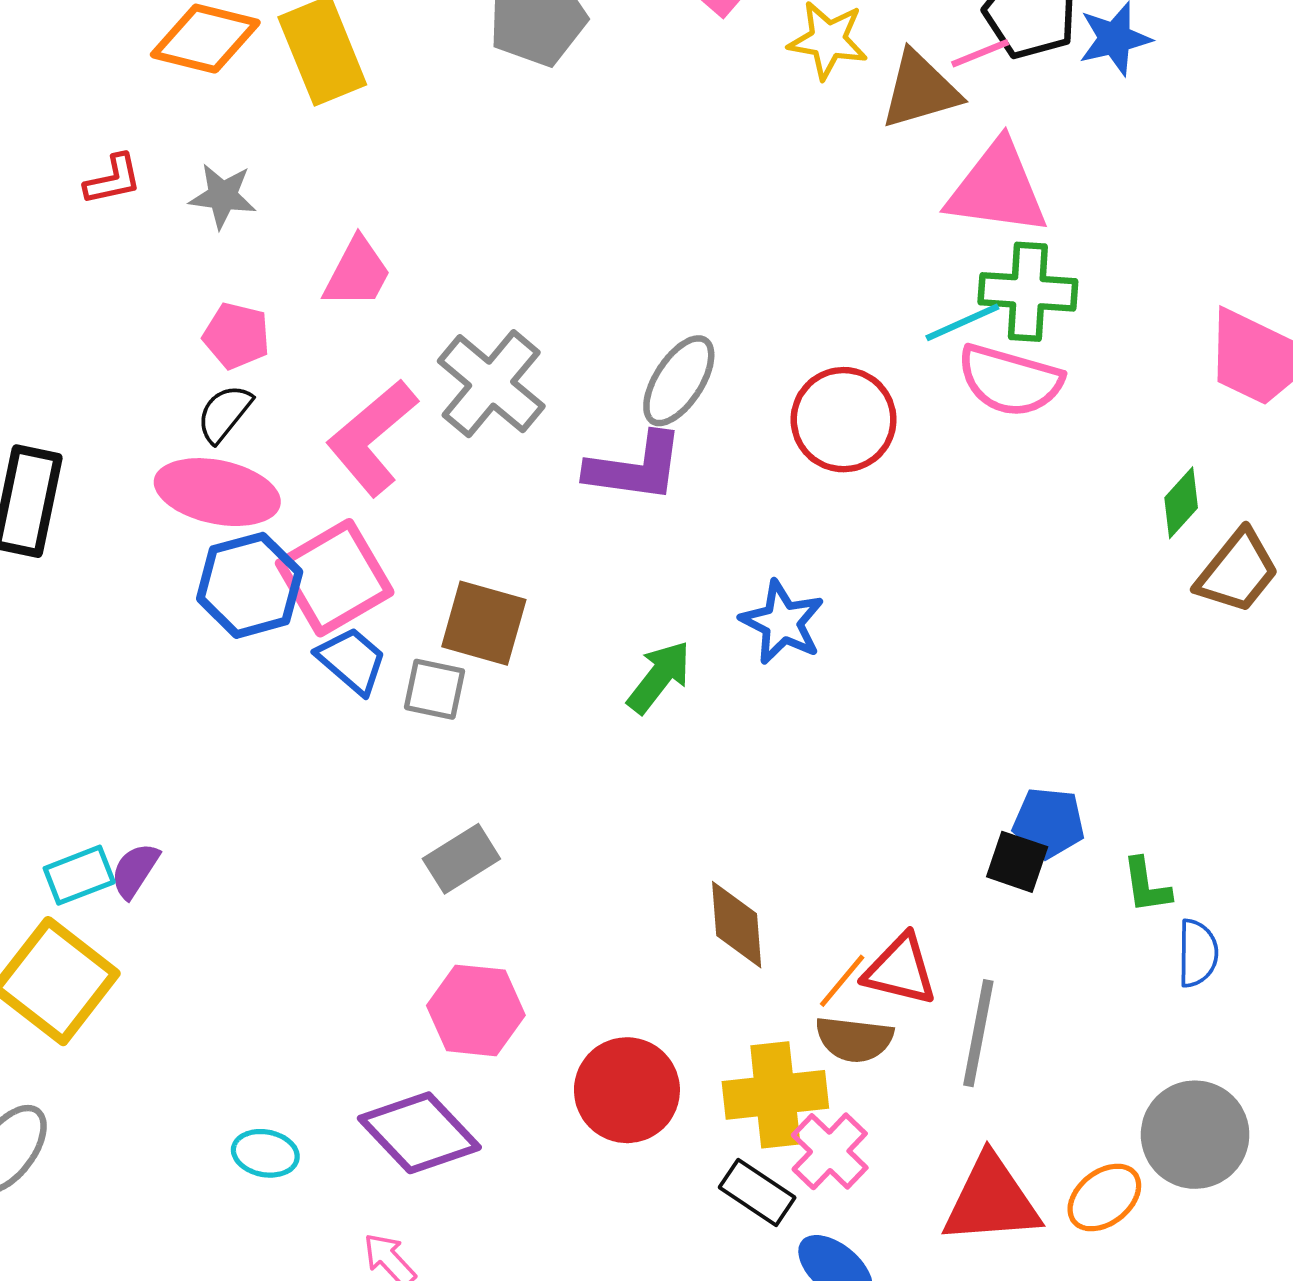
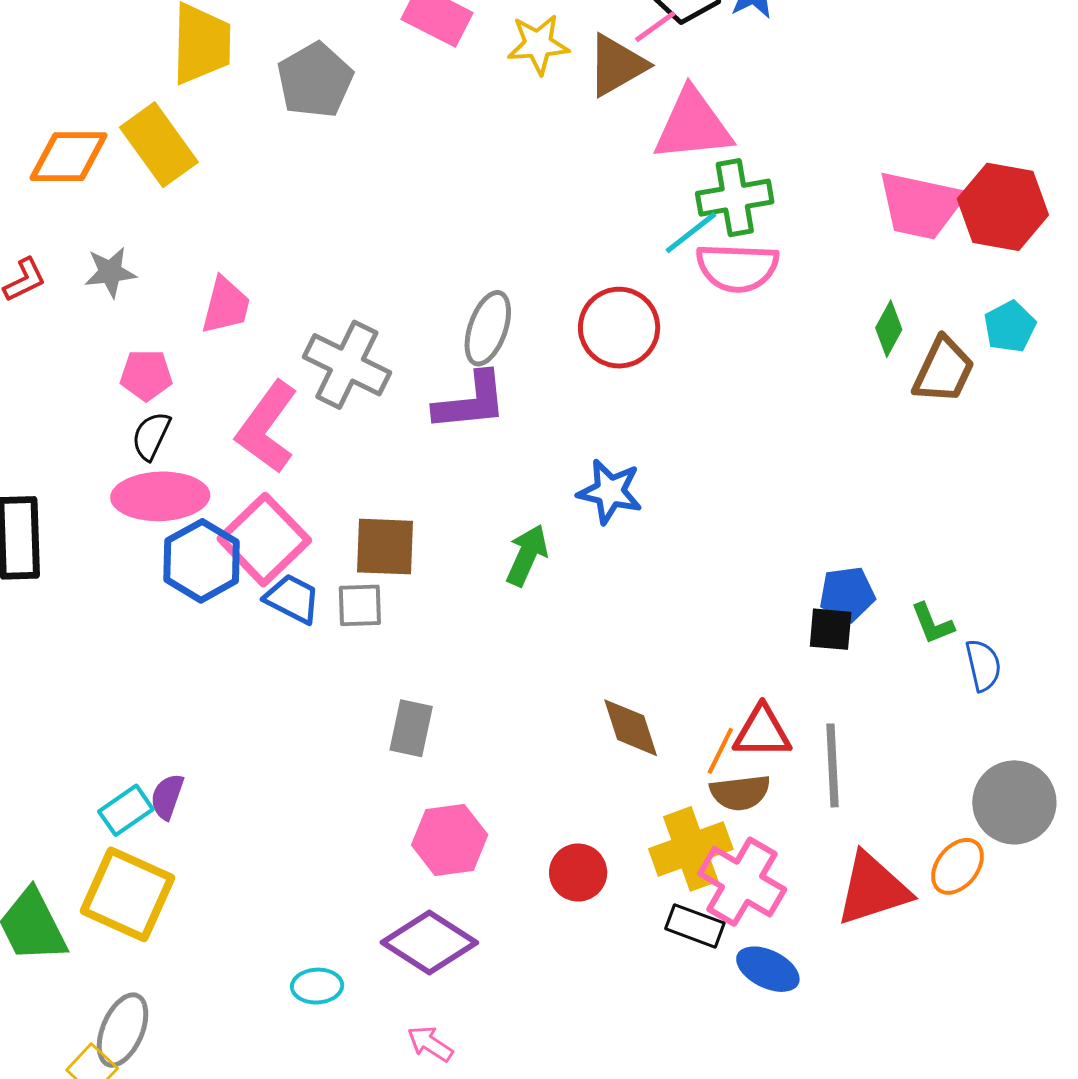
gray rectangle: (461, 859) -> (411, 728), turned -32
red circle: (627, 1090) -> (578, 873), size x0.7
pink cross: (830, 1151) -> (742, 882), size x1.4

